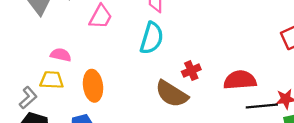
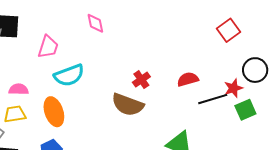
cyan semicircle: (152, 38) -> (69, 75), moved, turned 64
red semicircle: (240, 80) -> (188, 79), size x0.7

